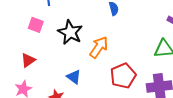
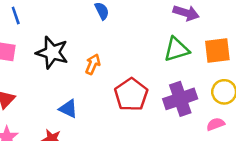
orange arrow: (99, 47) -> (93, 64), size x0.7

